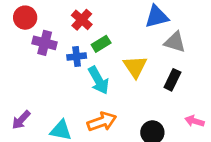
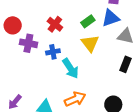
green rectangle: (101, 44) -> (88, 21), moved
yellow triangle: (135, 67) -> (90, 43), moved

